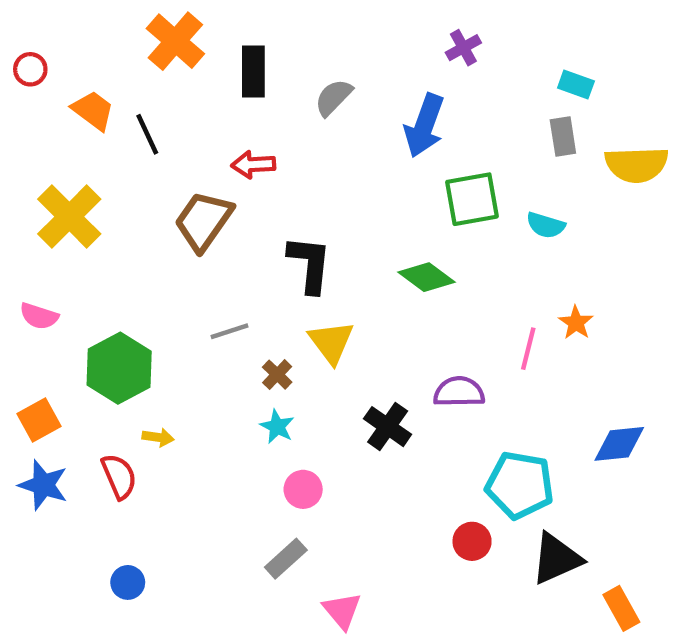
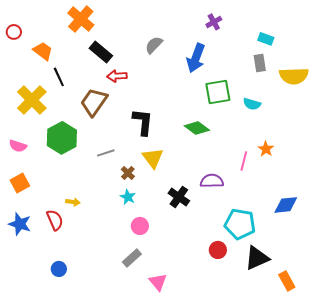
black rectangle: (253, 71) -> (101, 52), moved, turned -50
black line: (147, 134) -> (59, 77), moved
green hexagon: (119, 368) -> (62, 138), moved
orange square: (39, 420) -> (20, 183), moved

